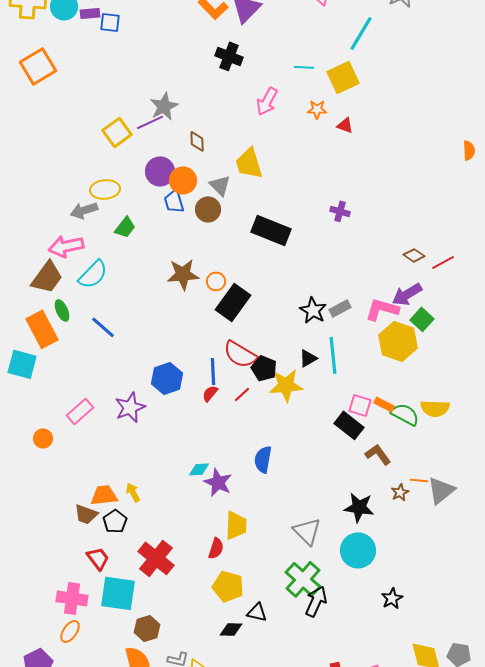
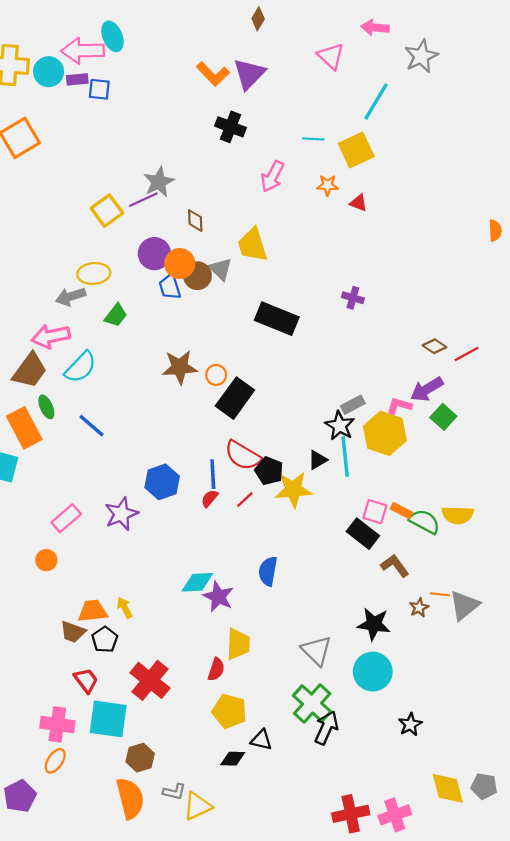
brown circle: (208, 209) -> (197, 276), moved
pink L-shape: (382, 309) -> (399, 406), size x0.7
black star: (313, 310) -> (340, 426), moved
yellow hexagon: (398, 341) -> (385, 433), moved
orange circle: (43, 438) -> (46, 560), moved
cyan diamond: (199, 469) -> (197, 582), size x1.4

